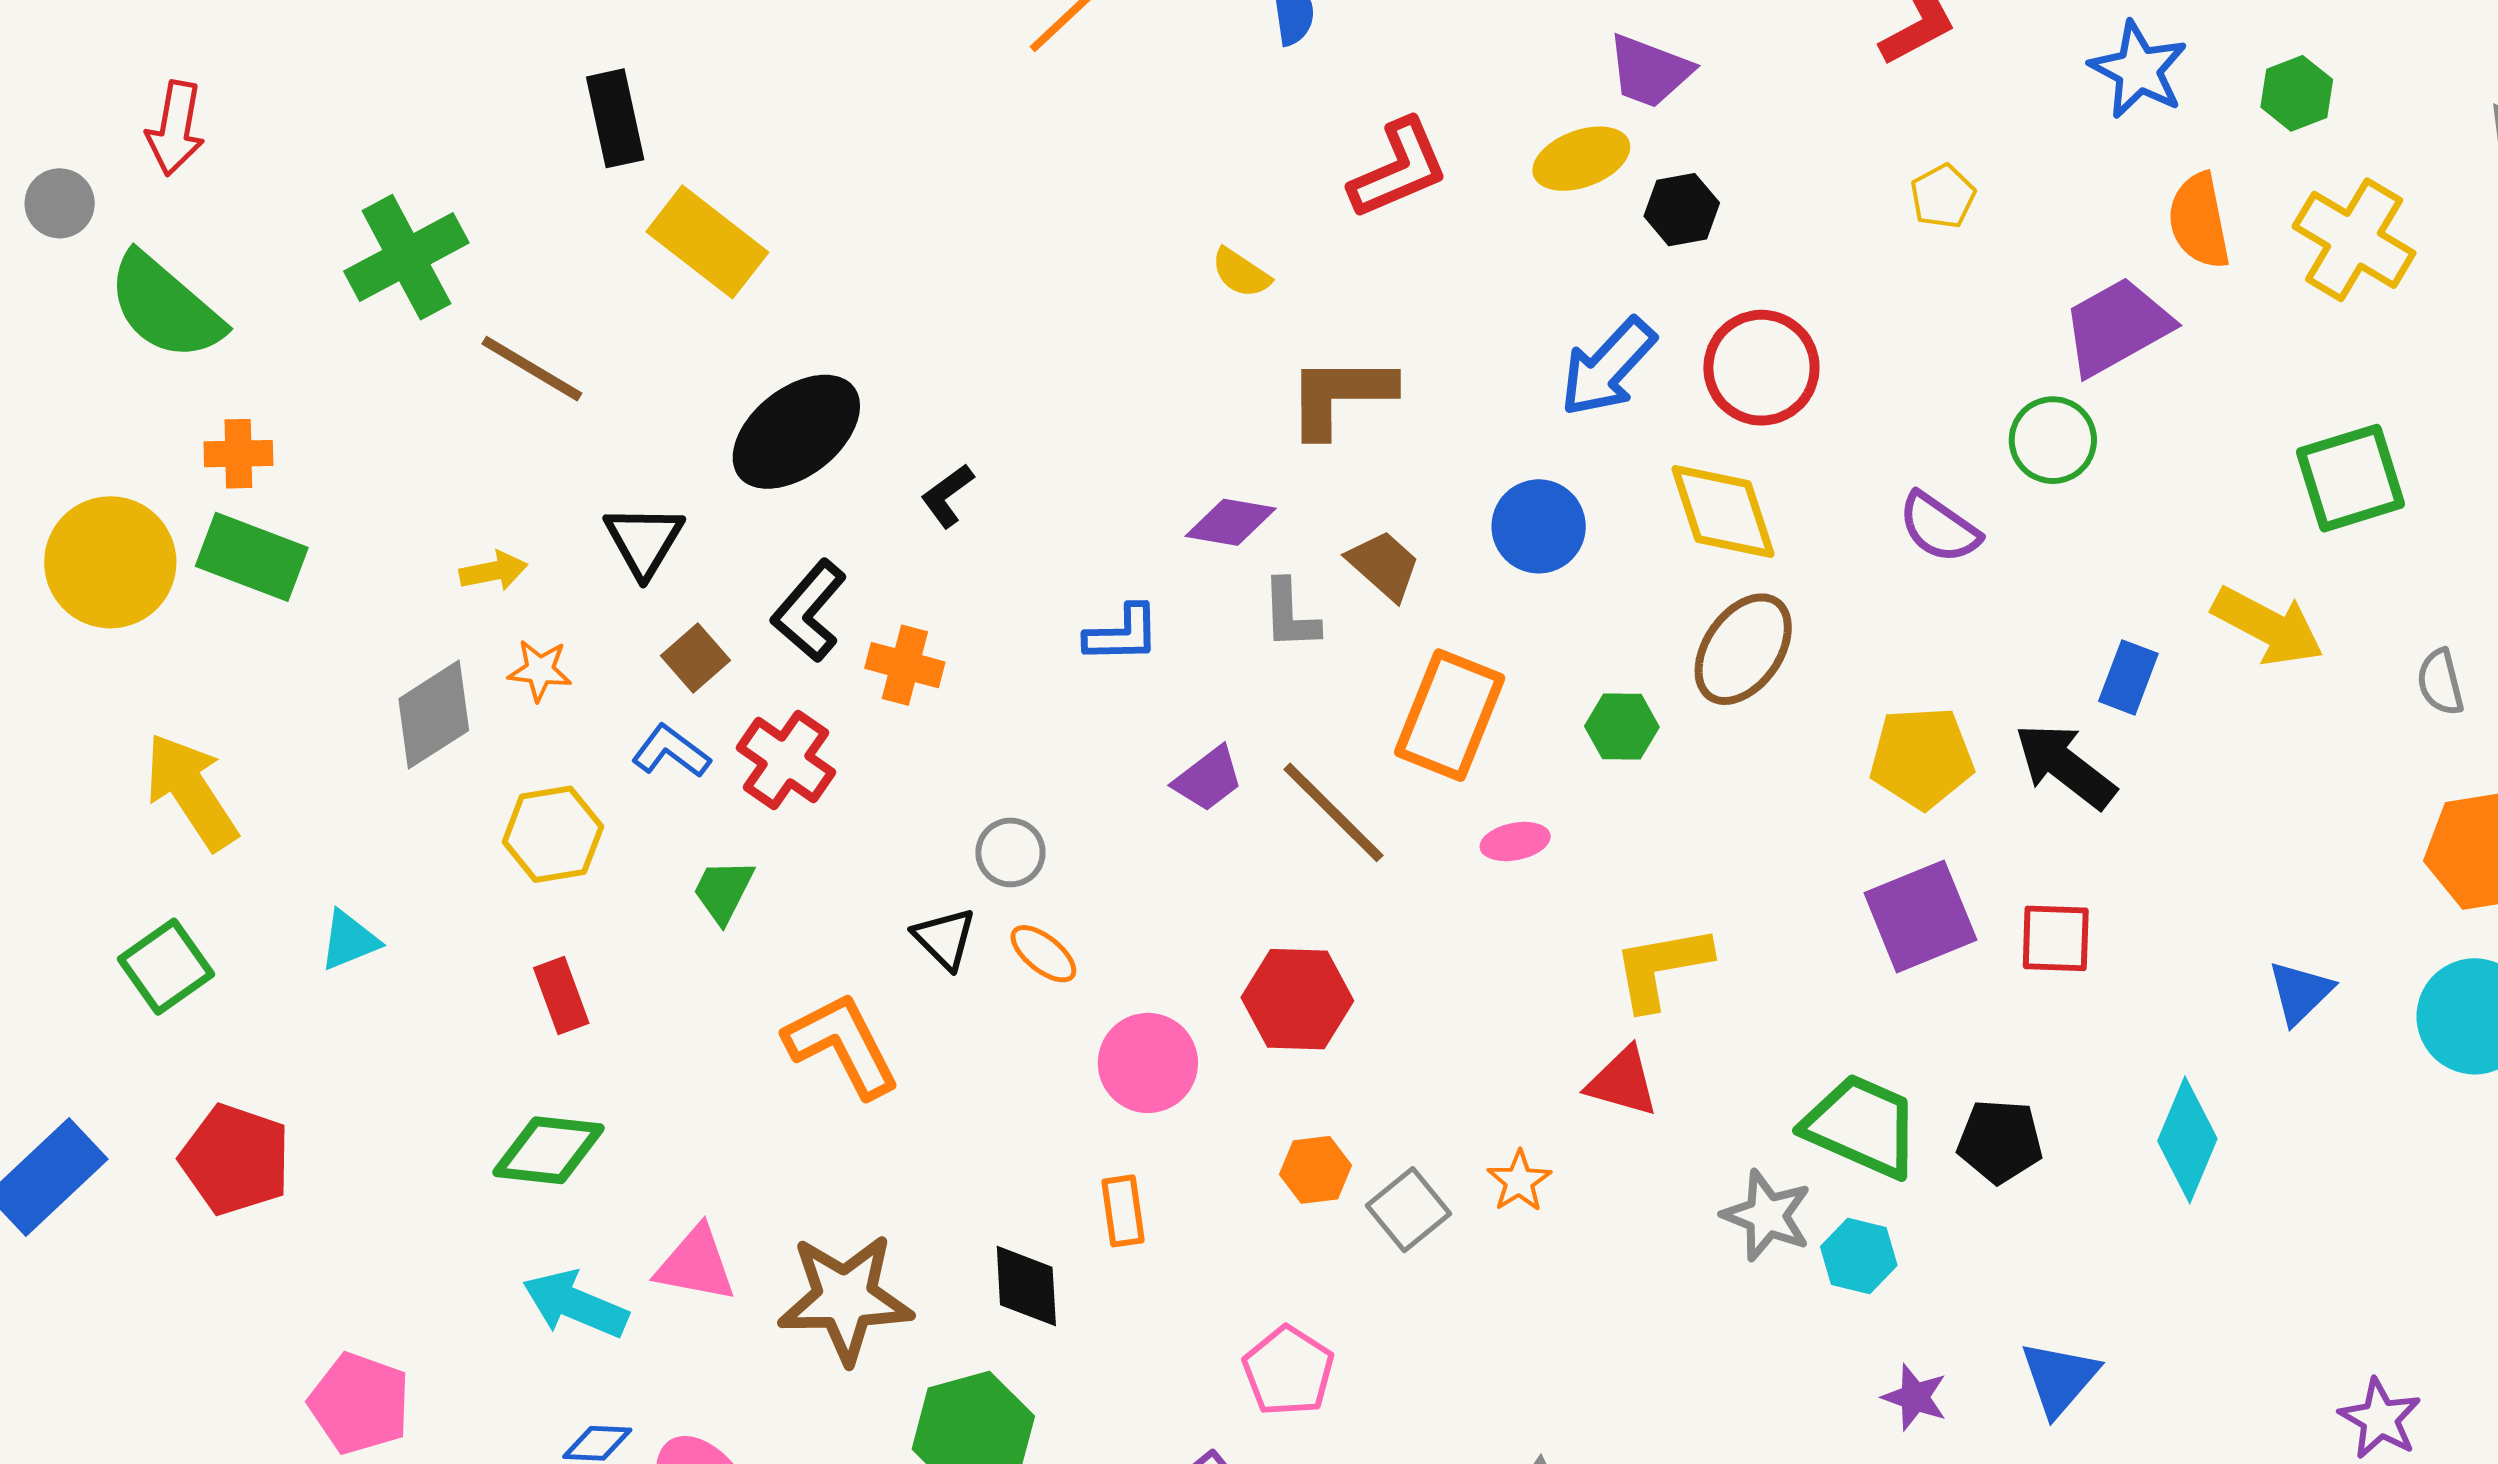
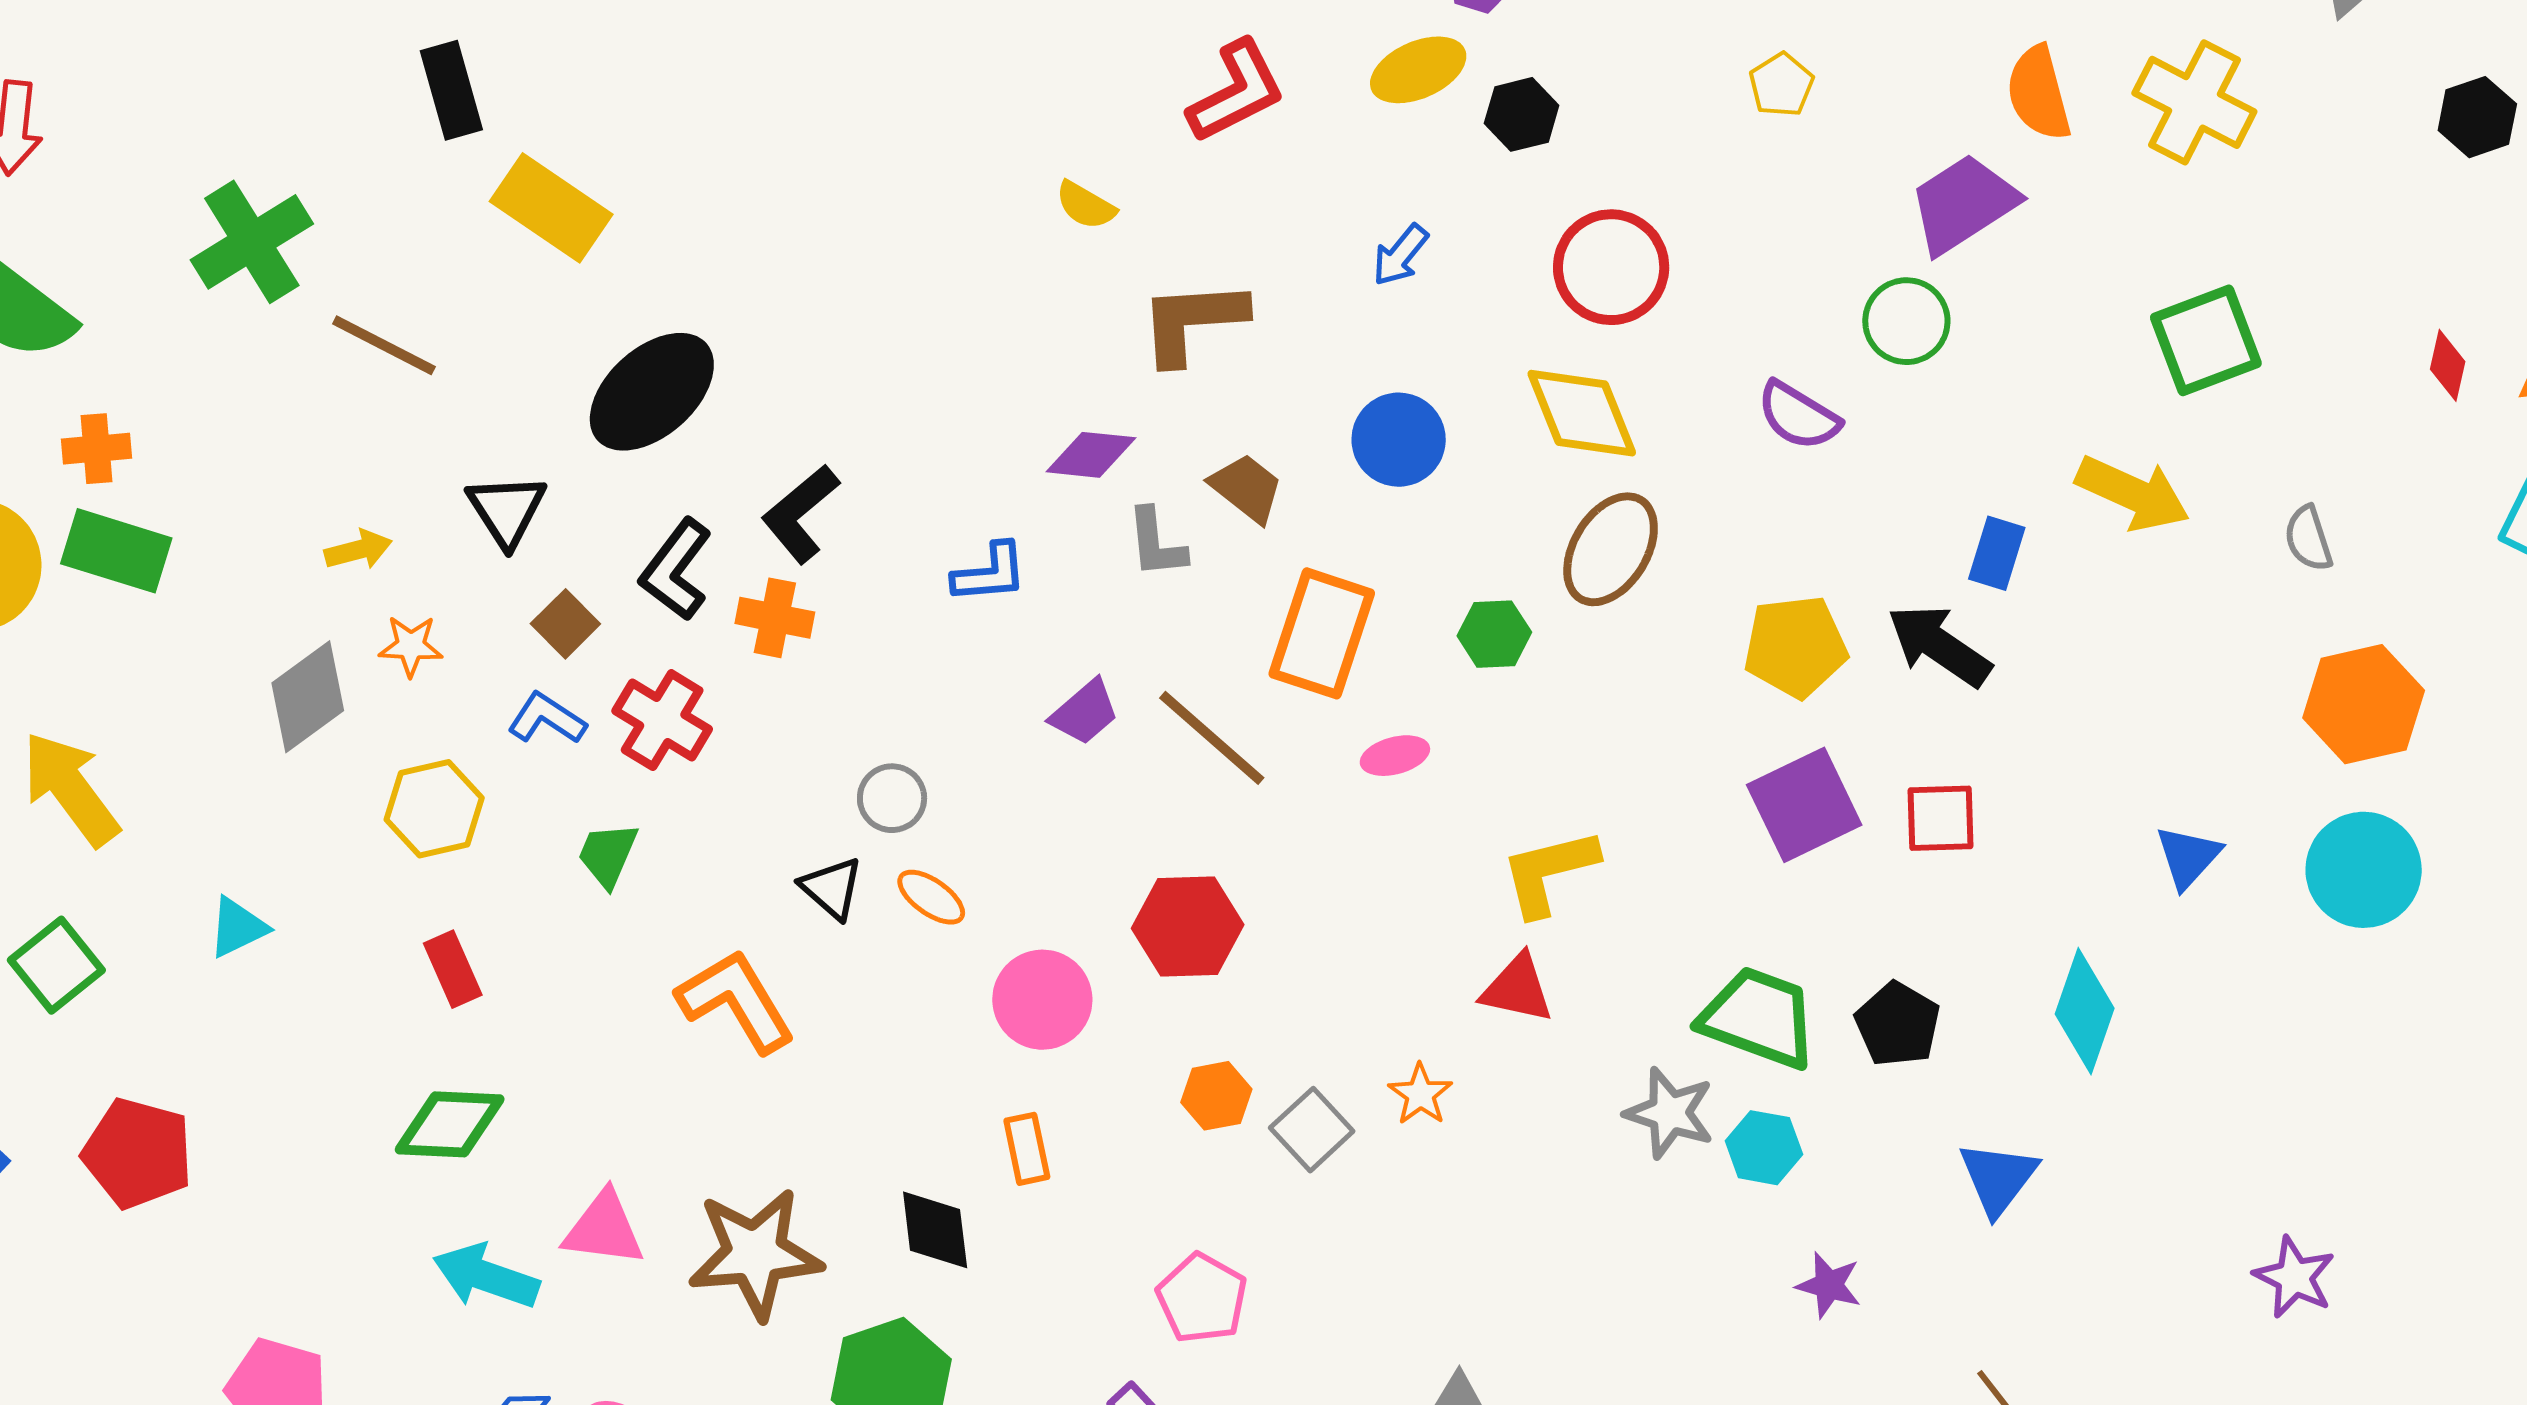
blue arrow: (1608, 367) -> (1400, 255), moved, size x0.6
black L-shape: (947, 496) -> (800, 514), moved, size x1.5
black pentagon: (2000, 1141) -> (1898, 1024), turned 30
blue triangle: (2059, 1378) -> (1998, 1178), moved

